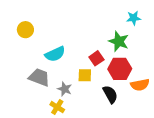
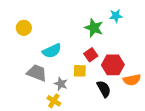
cyan star: (134, 18) -> (116, 16), moved
green star: (119, 41) -> (94, 28), moved

